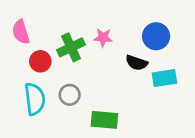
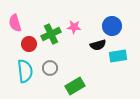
black semicircle: (137, 63) -> (98, 45), turned -35
green rectangle: (104, 120) -> (75, 86), turned -36

